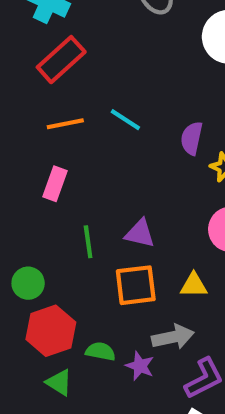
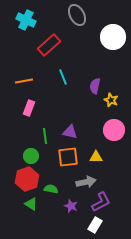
red rectangle: (61, 60) -> (49, 45), moved
cyan line: (125, 120) -> (63, 77), turned 35
orange line: (65, 124) -> (24, 81), moved
green circle: (28, 283) -> (31, 156), moved
purple star: (140, 366) -> (71, 206), moved

